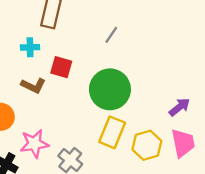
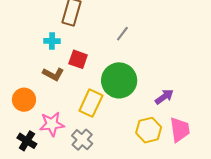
purple arrow: (180, 107) -> (164, 97), moved
yellow rectangle: (112, 132) -> (91, 103), moved

